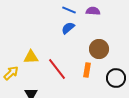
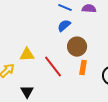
brown circle: (99, 49) -> (77, 47), moved

